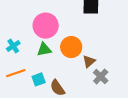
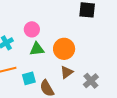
pink circle: (46, 26) -> (32, 29), moved, size x0.6
brown triangle: (89, 61) -> (67, 72), moved

